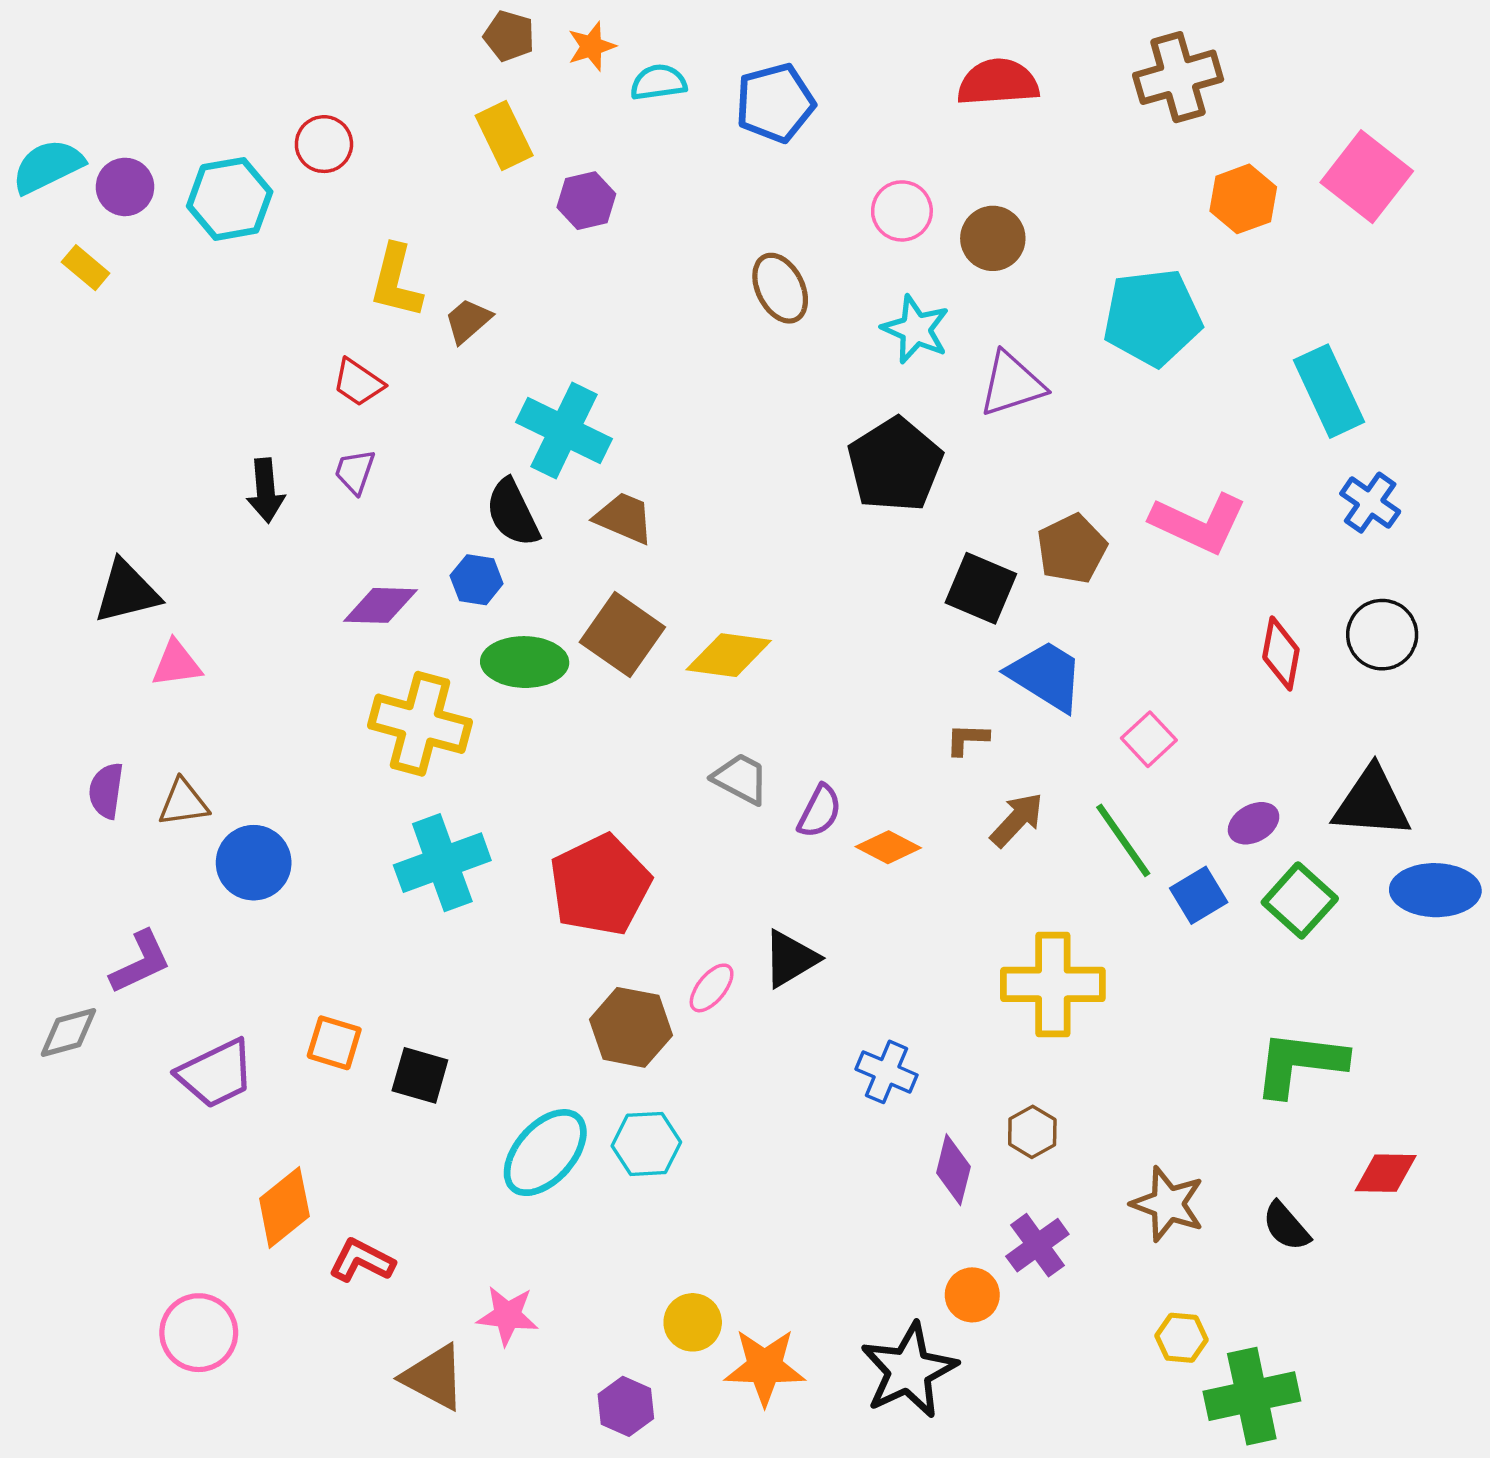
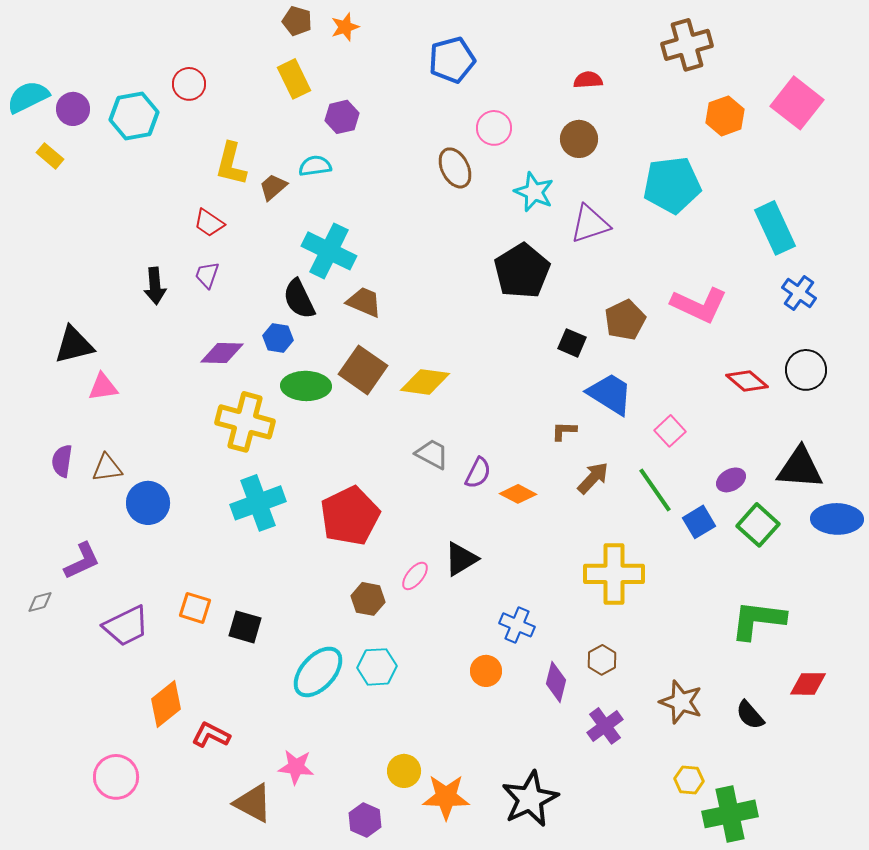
cyan semicircle: (658, 82) -> (315, 166), moved
red semicircle: (998, 82) -> (588, 80), moved, size x0.6
pink circle: (902, 211) -> (494, 128), moved
black square: (981, 588) -> (572, 343), size x0.7
red diamond: (1281, 653) -> (747, 381), turned -60
brown hexagon: (631, 1027) -> (368, 599), size x0.7
gray diamond: (68, 1032) -> (40, 602), size x0.7
orange circle: (972, 1295) -> (486, 671), moved

